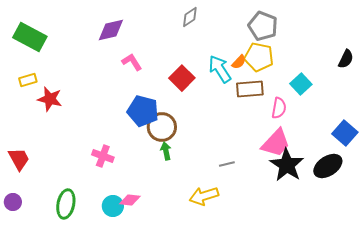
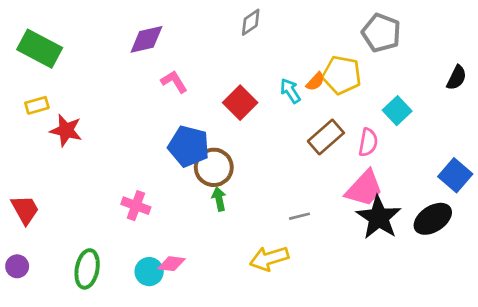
gray pentagon: (263, 26) -> (381, 33), moved
cyan arrow: (220, 69) -> (290, 91), size x0.7
brown rectangle: (250, 89) -> (326, 137), moved, turned -36

